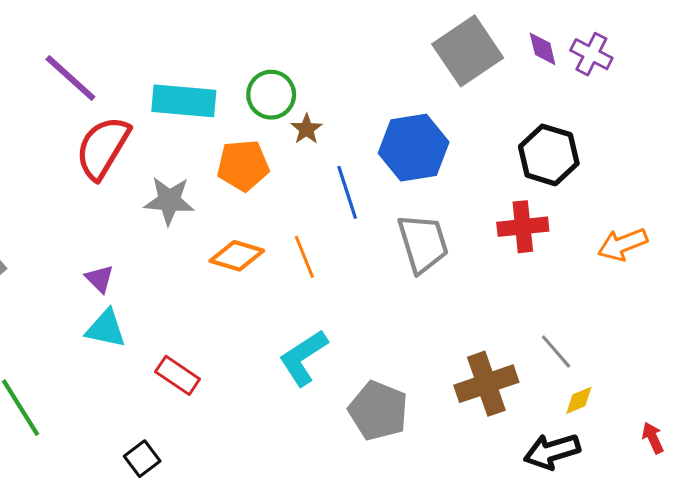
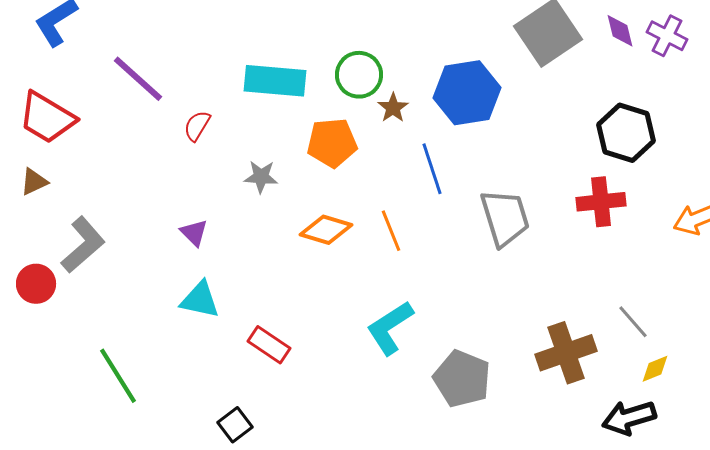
purple line: (70, 78) -> (138, 79), moved
red semicircle: (103, 148) -> (197, 126), size x0.5
blue hexagon: (414, 148) -> (467, 93), moved
gray star: (169, 201) -> (261, 177), size x0.7
purple triangle: (100, 279) -> (194, 233), moved

